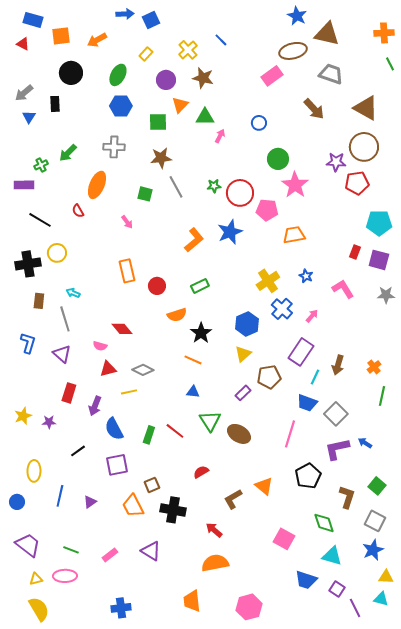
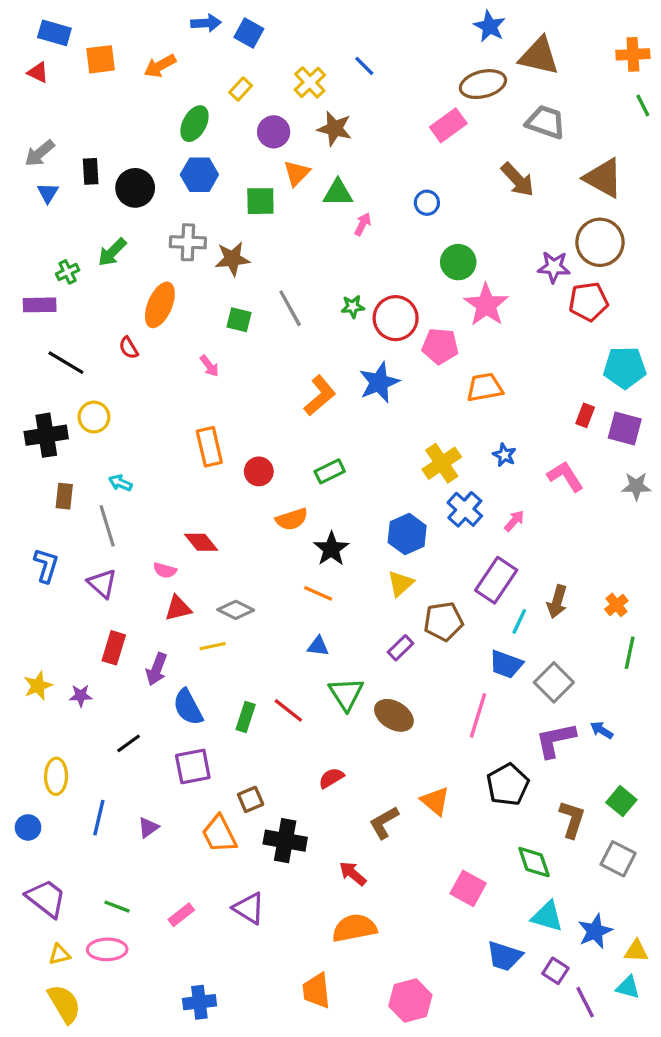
blue square: (151, 20) -> (249, 33), turned -36
black circle: (71, 73) -> (135, 188), moved
brown star: (161, 158) -> (232, 259), moved
blue star: (373, 550) -> (595, 931), moved

